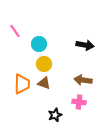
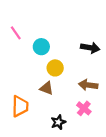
yellow circle: (44, 64) -> (55, 68), moved
orange trapezoid: (22, 84) -> (20, 106), moved
pink cross: (79, 102) -> (84, 108), turned 32

